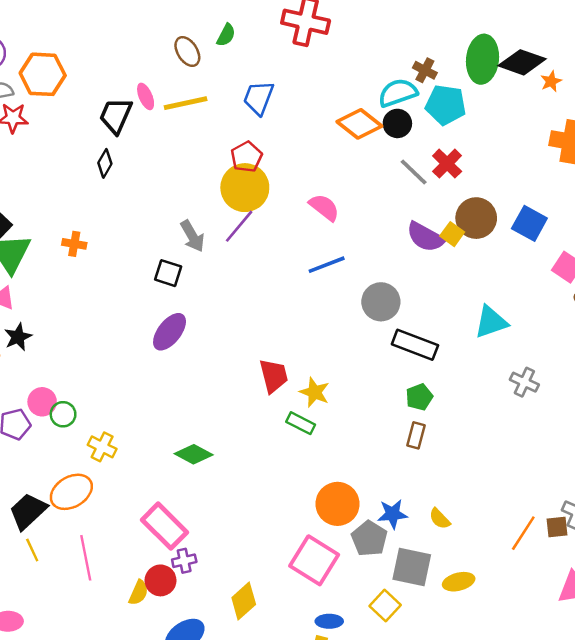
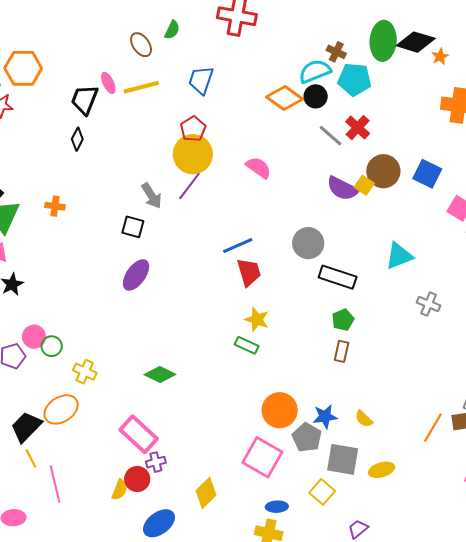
blue line: (327, 265) -> (238, 246), moved
red trapezoid: (274, 376) -> (249, 272), moved
pink line: (86, 558) -> (55, 484), moved

